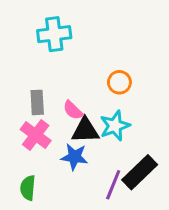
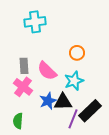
pink semicircle: (73, 110) -> (47, 71), size x1.5
black triangle: (85, 130) -> (63, 102), moved
blue star: (74, 157) -> (48, 101), turned -30

